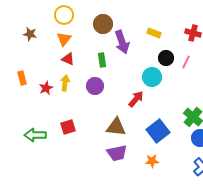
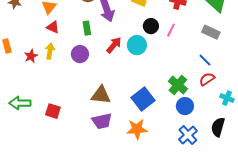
red arrow: (136, 99) -> (114, 45), moved
red square: (68, 127) -> (53, 111), moved, turned 35
orange star: (152, 161) -> (137, 129), size x1.5

